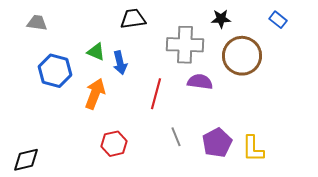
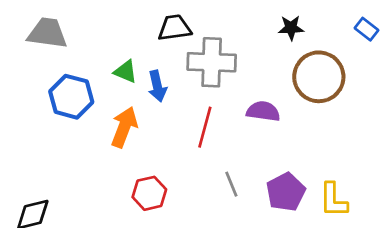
gray trapezoid: (37, 23) -> (47, 33), size x1.5
gray cross: (185, 45) -> (212, 62), moved

